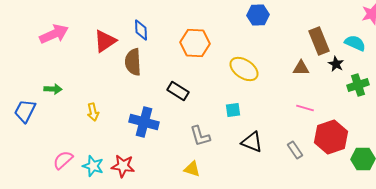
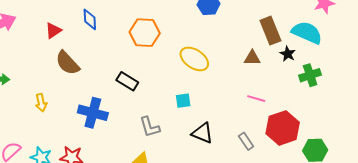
red triangle: (105, 41) -> (53, 31), size x0.7
cyan semicircle: (355, 43) -> (307, 33), size x1.4
brown semicircle: (133, 62) -> (67, 63), moved, turned -40

